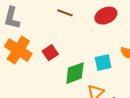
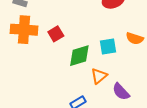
orange cross: (18, 50) -> (24, 30), turned -32

